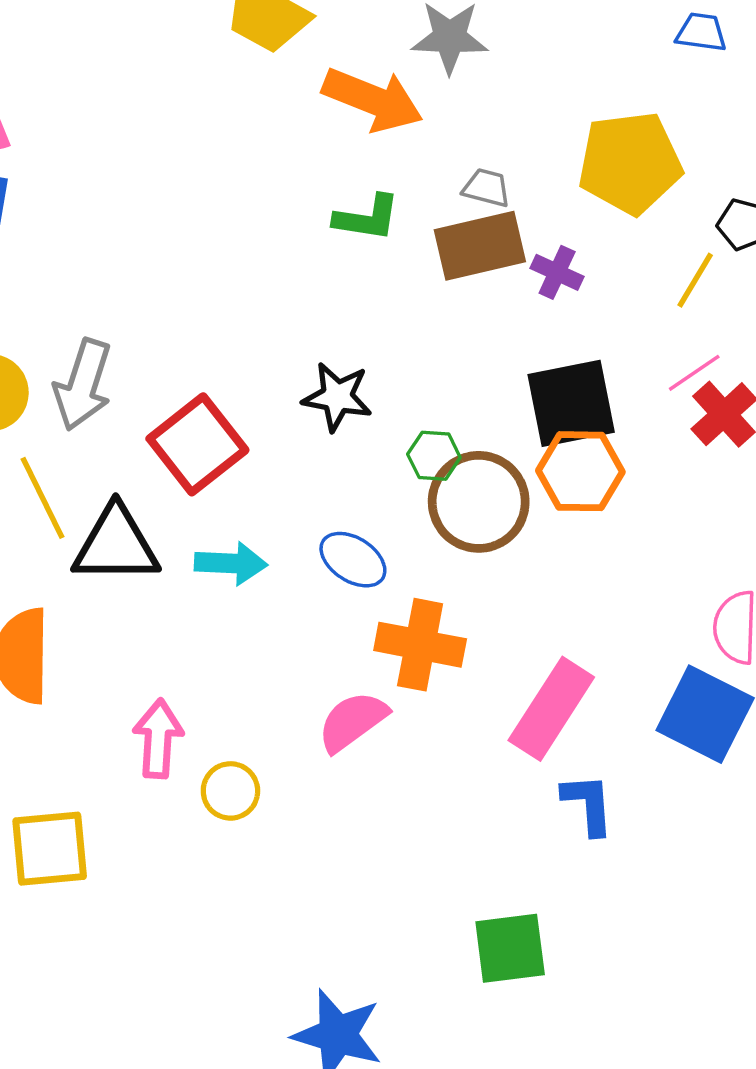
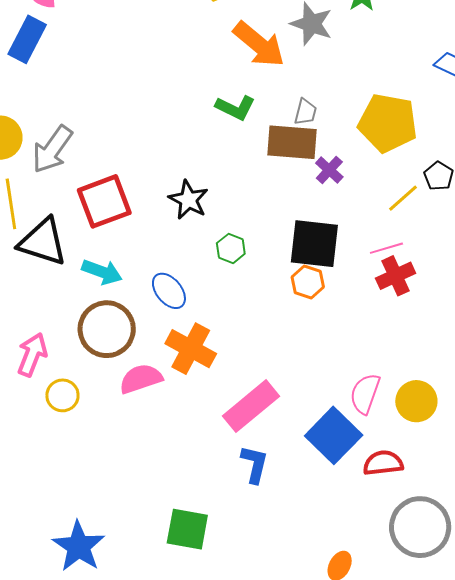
gray trapezoid: (486, 188) -> (306, 112), turned 72
orange hexagon: (580, 471) -> (308, 282), size x0.7
brown circle: (479, 502) -> (107, 329), moved

